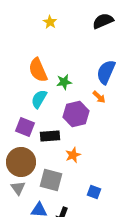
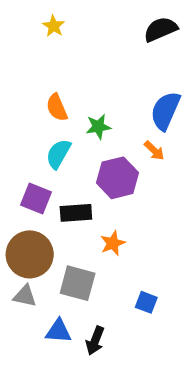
yellow star: (50, 22) -> (54, 26), moved
orange semicircle: (38, 70) -> (57, 107), size x0.7
gray triangle: (18, 188) -> (25, 296), turned -42

